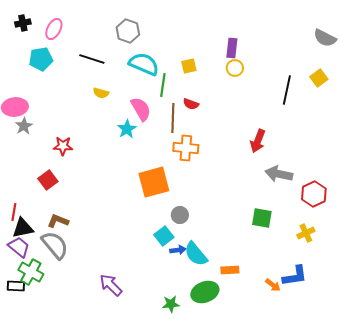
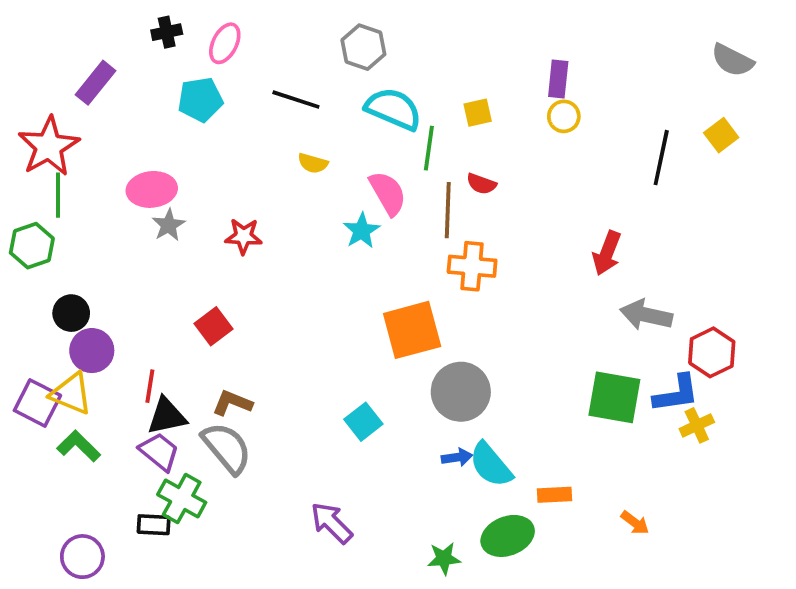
red star: (63, 146) -> (244, 236), moved
gray circle: (180, 215) -> (461, 392), size x1.8
green square: (262, 218) -> (614, 397), size x1.4
cyan square: (164, 236) -> (363, 422), moved
blue L-shape: (295, 276) -> (676, 394), moved

